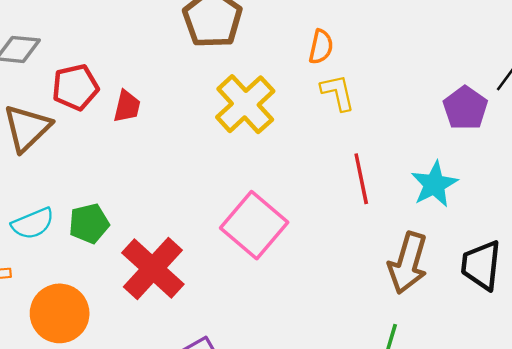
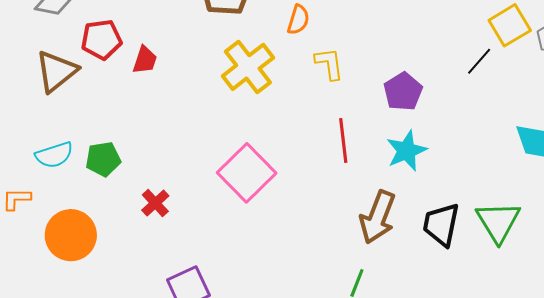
orange semicircle: (321, 47) -> (298, 20), moved
purple pentagon: (465, 108) -> (403, 92), moved
red cross: (153, 268) -> (155, 203), size x0.5

